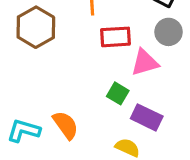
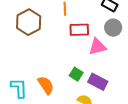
green square: (118, 93) -> (76, 74), moved
cyan L-shape: (24, 131) -> (19, 88), turned 70

